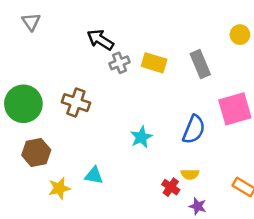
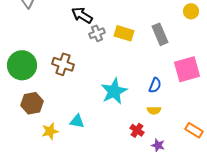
blue semicircle: (194, 129) -> (155, 85), size x0.7
cyan star: (141, 137) -> (114, 91), size x1.5
yellow semicircle: (190, 174) -> (154, 110), moved

